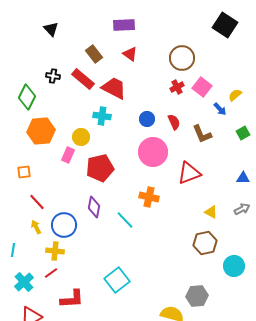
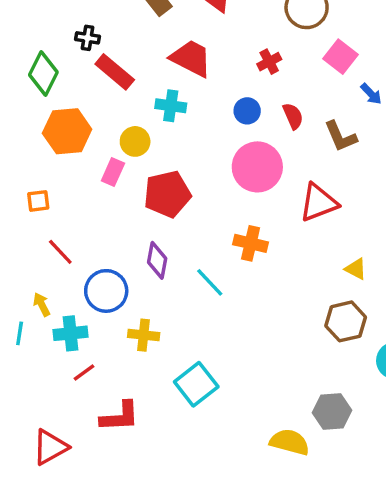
red rectangle: (83, 79) -> (115, 72), moved
red cross: (177, 87) -> (269, 62), moved
yellow arrow: (36, 227) -> (42, 304), moved
yellow cross: (55, 251) -> (144, 335), moved
cyan cross: (24, 282) -> (71, 333), moved, turned 36

